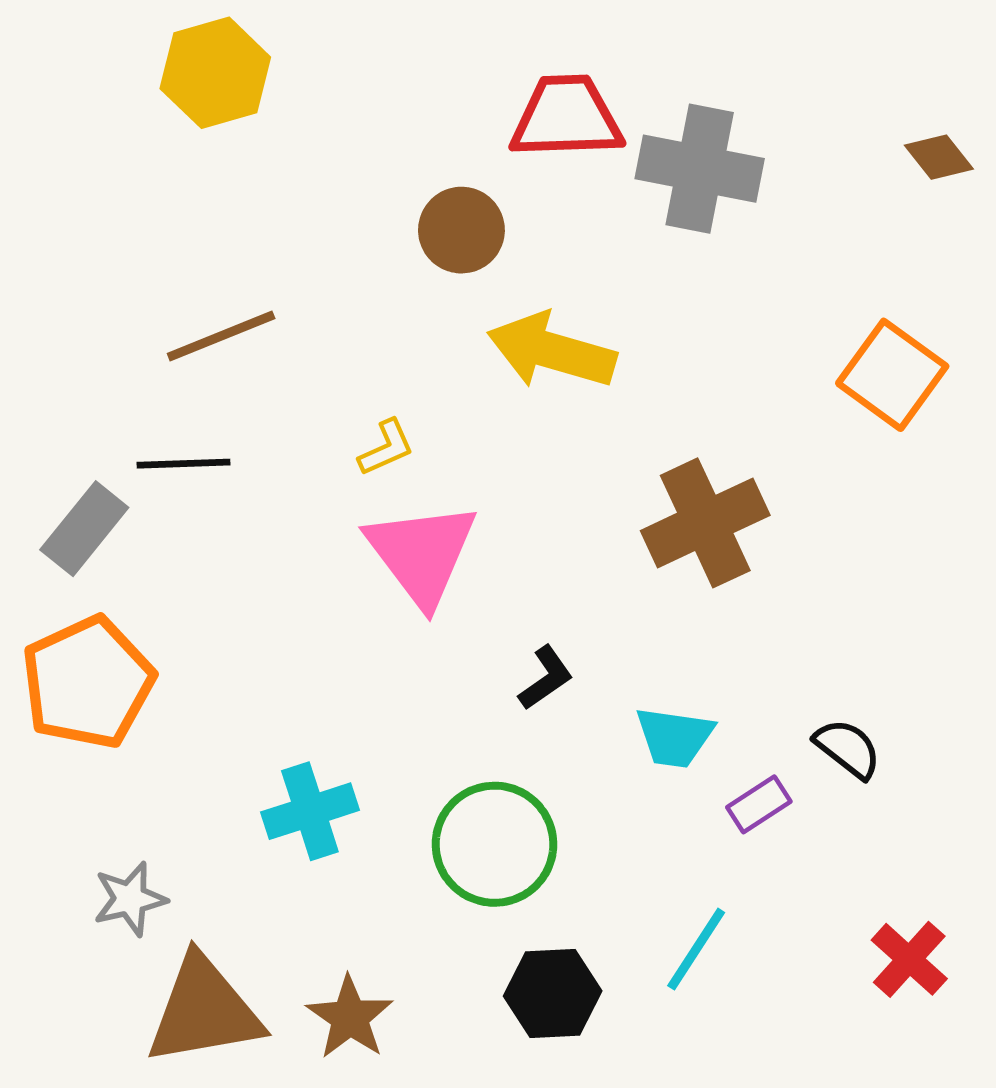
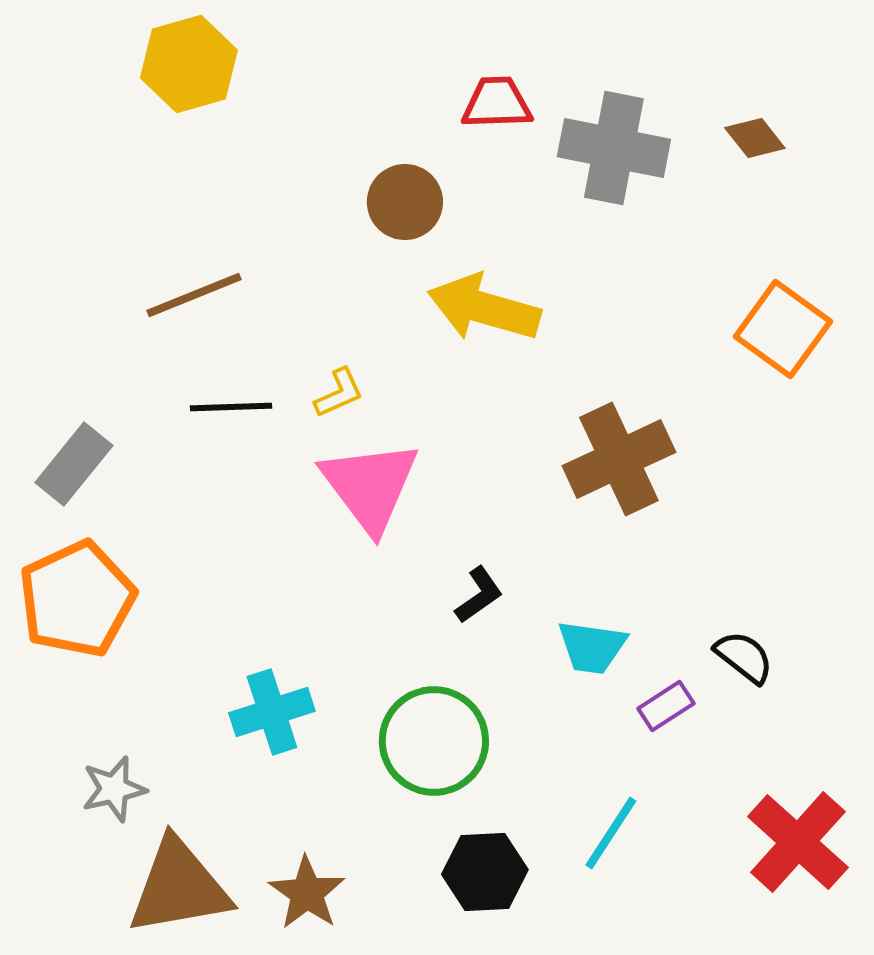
red trapezoid: (566, 117) -> (497, 103), size x0.7
brown diamond: (939, 157) -> (755, 138), moved
black line: (183, 464) -> (231, 407), moved
red cross: (909, 959) -> (798, 842), size x1.5

